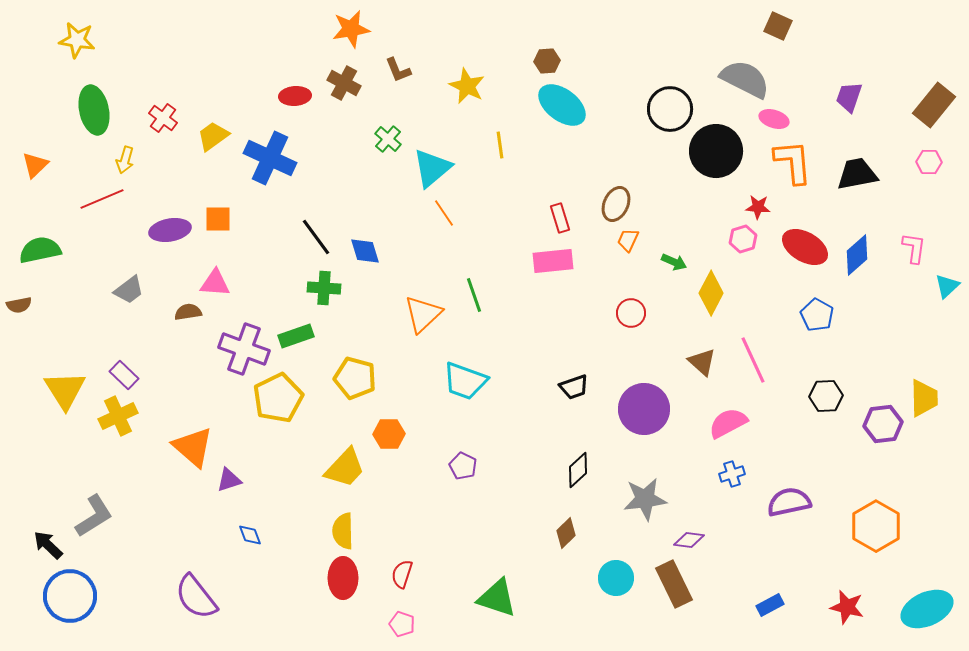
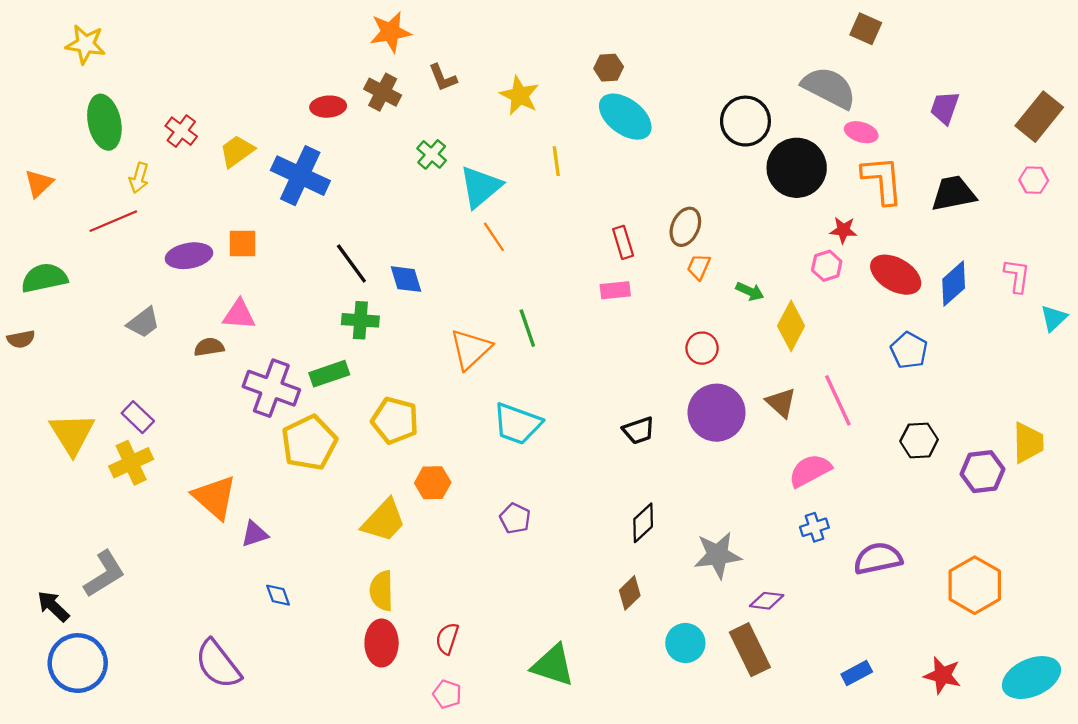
pink rectangle: (553, 261) -> (615, 290), size x0.7
purple circle: (644, 409) -> (717, 413), moved

